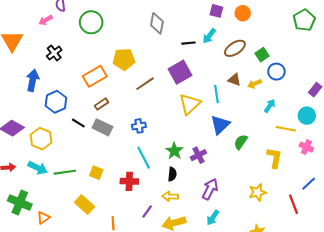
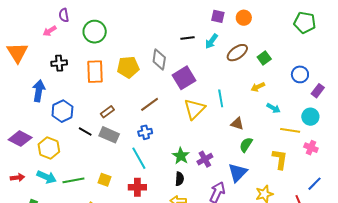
green pentagon: (304, 20) -> (305, 23), turned -30
gray diamond: (157, 23) -> (159, 60), moved
black line: (189, 43) -> (187, 38), moved
black cross: (54, 53) -> (59, 63), turned 35
blue circle: (276, 72) -> (300, 74), moved
orange rectangle: (95, 76) -> (95, 72), moved, turned -60
brown triangle: (234, 80) -> (237, 124), moved
brown line: (145, 84) -> (150, 104), moved
cyan arrow: (270, 106) -> (274, 108), turned 88
blue triangle: (220, 125) -> (238, 173), moved
cyan line: (144, 158) -> (139, 158), moved

